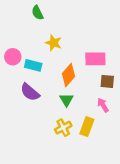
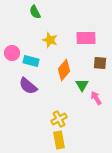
pink rectangle: (95, 59) -> (86, 38), moved
brown square: (107, 81) -> (100, 63), moved
green triangle: (66, 100) -> (82, 85), moved
yellow rectangle: (87, 127) -> (59, 140), moved, turned -30

